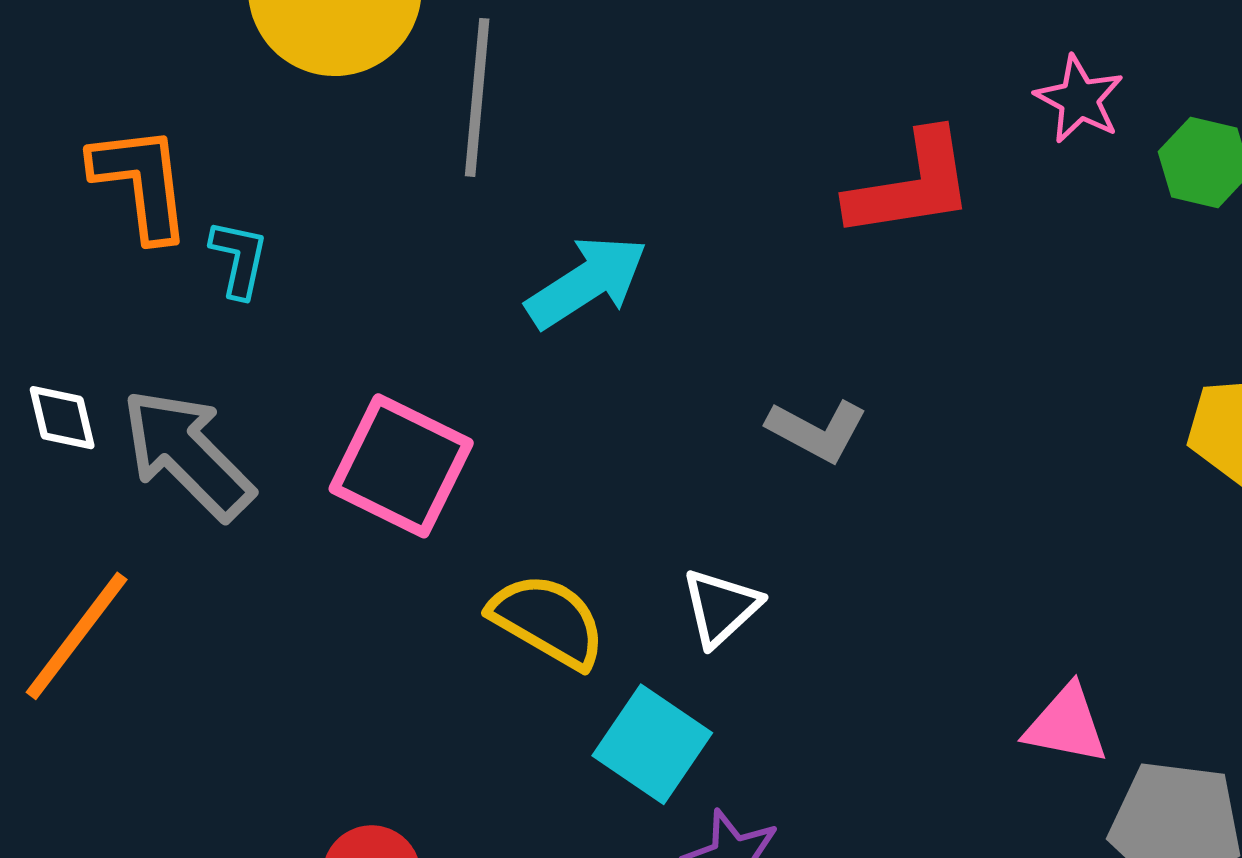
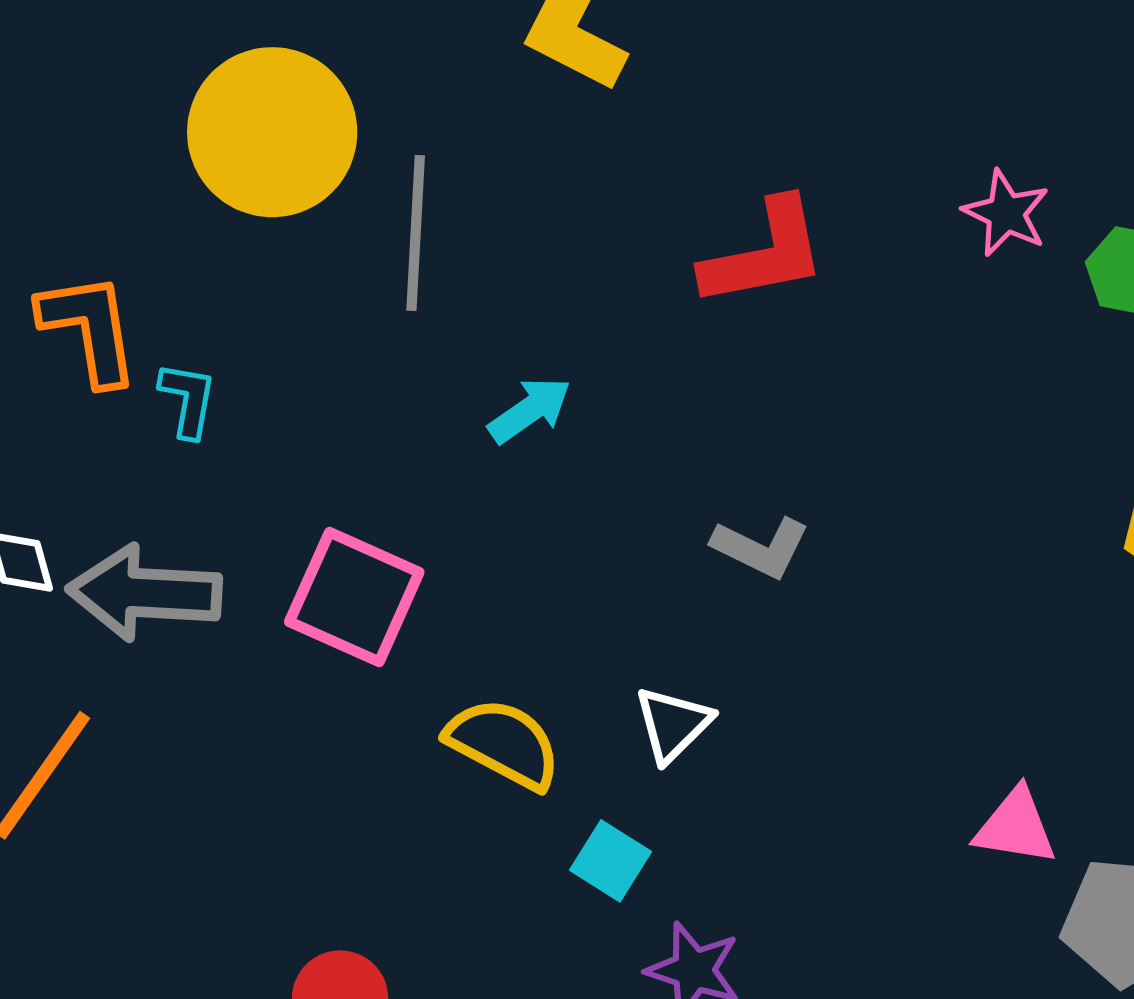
red L-shape: (911, 185) -> (764, 253), moved
cyan arrow: (587, 282) -> (530, 410), size x0.7
gray arrow: (187, 454) -> (144, 593), turned -40
cyan square: (652, 744) -> (610, 861), size x0.7

